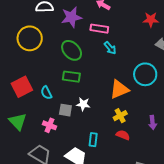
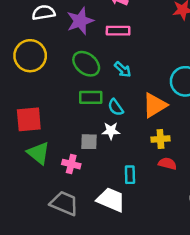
cyan arrow: (110, 48) -> (123, 70), moved
red square: (22, 87) -> (29, 119), turned 30
cyan semicircle: (46, 93) -> (116, 107), moved
yellow cross: (120, 116) -> (160, 139), turned 32
green triangle: (18, 122) -> (39, 153), moved

